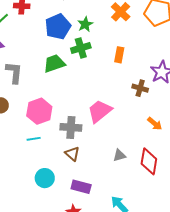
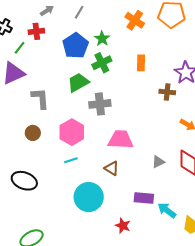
pink trapezoid: (100, 111) -> (121, 140), moved, turned 52
gray cross: (71, 127) -> (100, 104), moved
cyan circle: (45, 178) -> (89, 197), size x1.5
purple rectangle: (81, 187) -> (144, 198), moved

